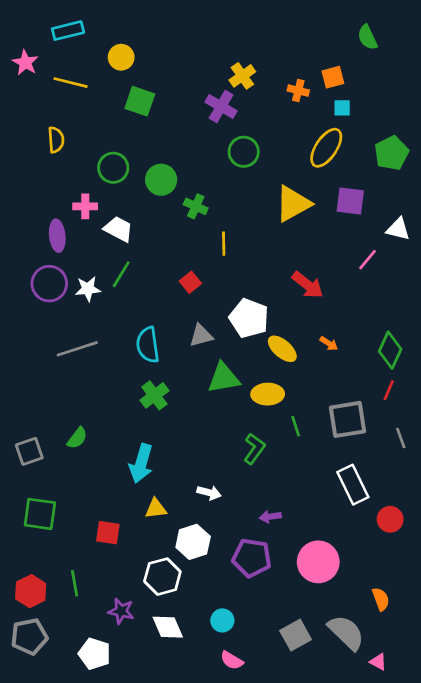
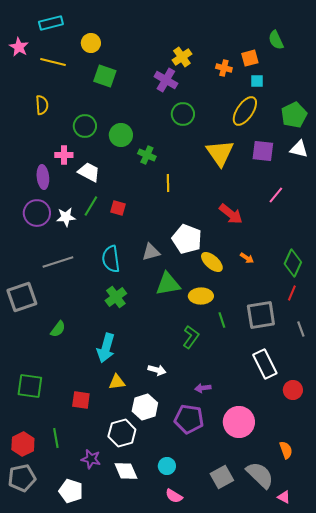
green semicircle: (367, 37) -> (276, 40), moved
yellow triangle: (293, 204) -> (220, 153), turned -36
white triangle: (398, 229) -> (299, 149), moved
red square: (190, 282) -> (118, 208), moved, turned -35
gray square: (29, 451) -> (22, 297), moved, size x1.4

